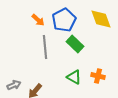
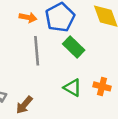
orange arrow: (38, 20) -> (28, 17), turned -32

